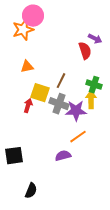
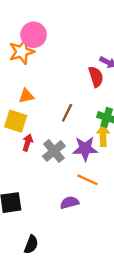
yellow square: (40, 93) -> (16, 121), moved
gray cross: (59, 104) -> (54, 151), moved, turned 30
orange line: (78, 137) -> (87, 180), turned 60

